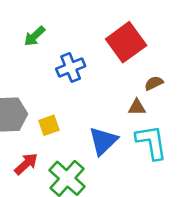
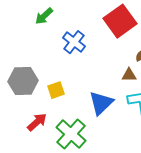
blue cross: (71, 67) -> (74, 42), turned -30

